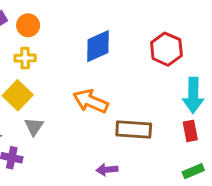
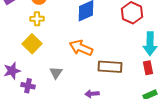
gray triangle: (34, 126) -> (56, 73), moved

